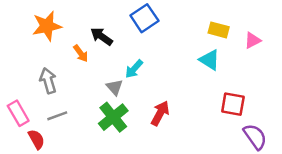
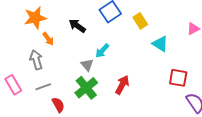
yellow rectangle: (219, 30) -> (140, 21), moved, turned 42
orange arrow: (81, 53) -> (48, 39), moved
red semicircle: (36, 139) -> (58, 105), moved

